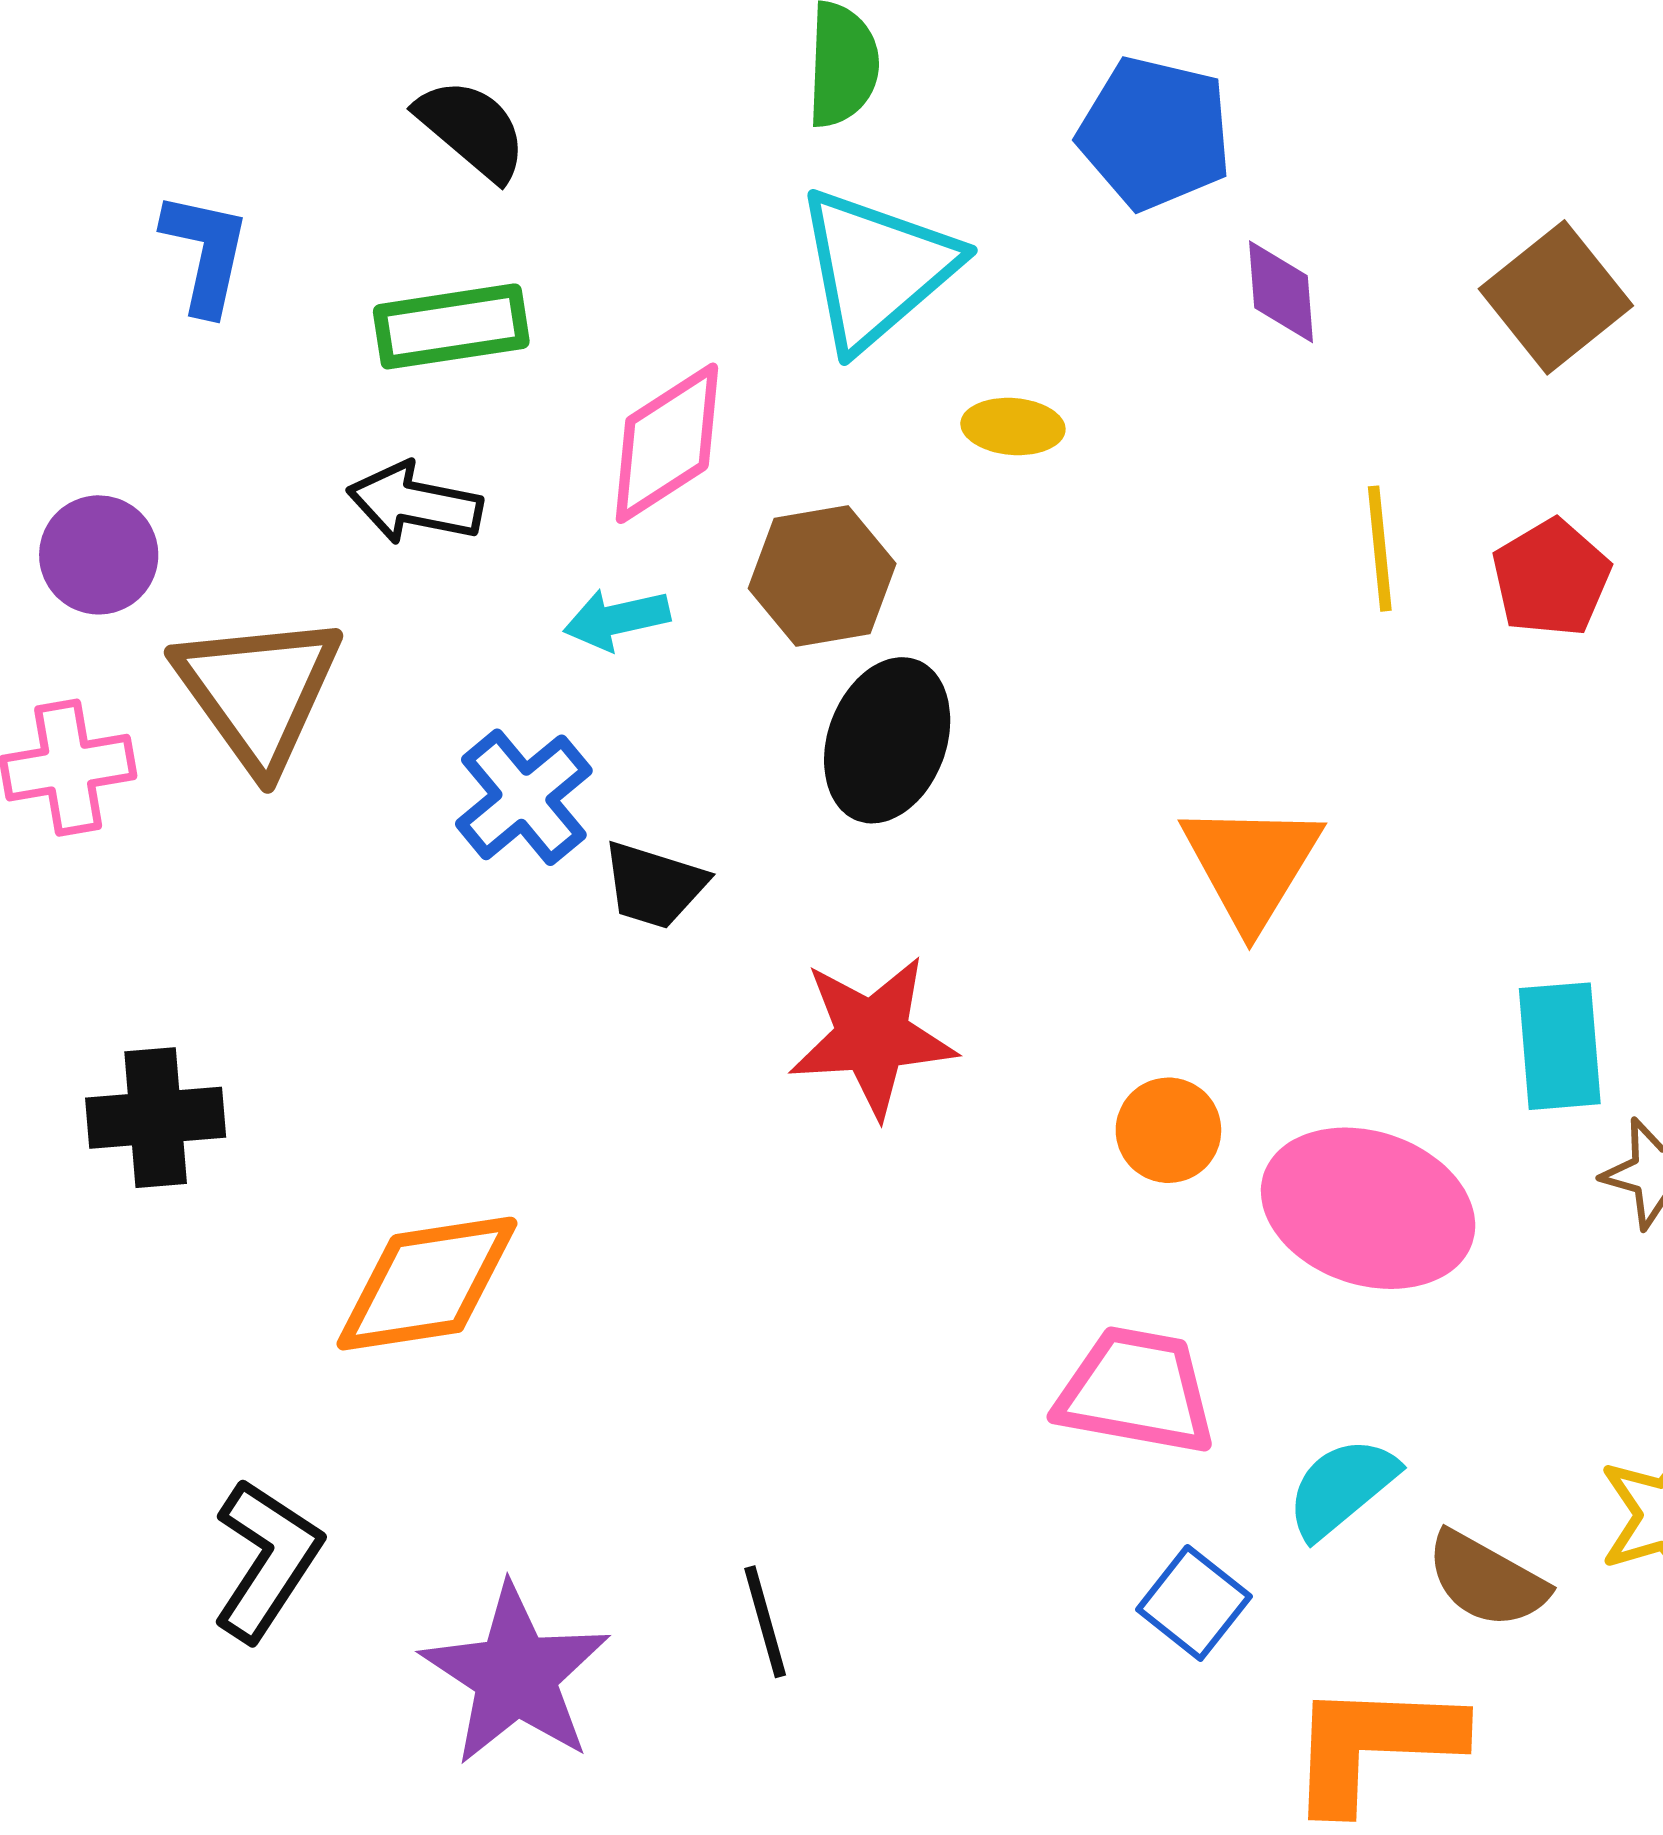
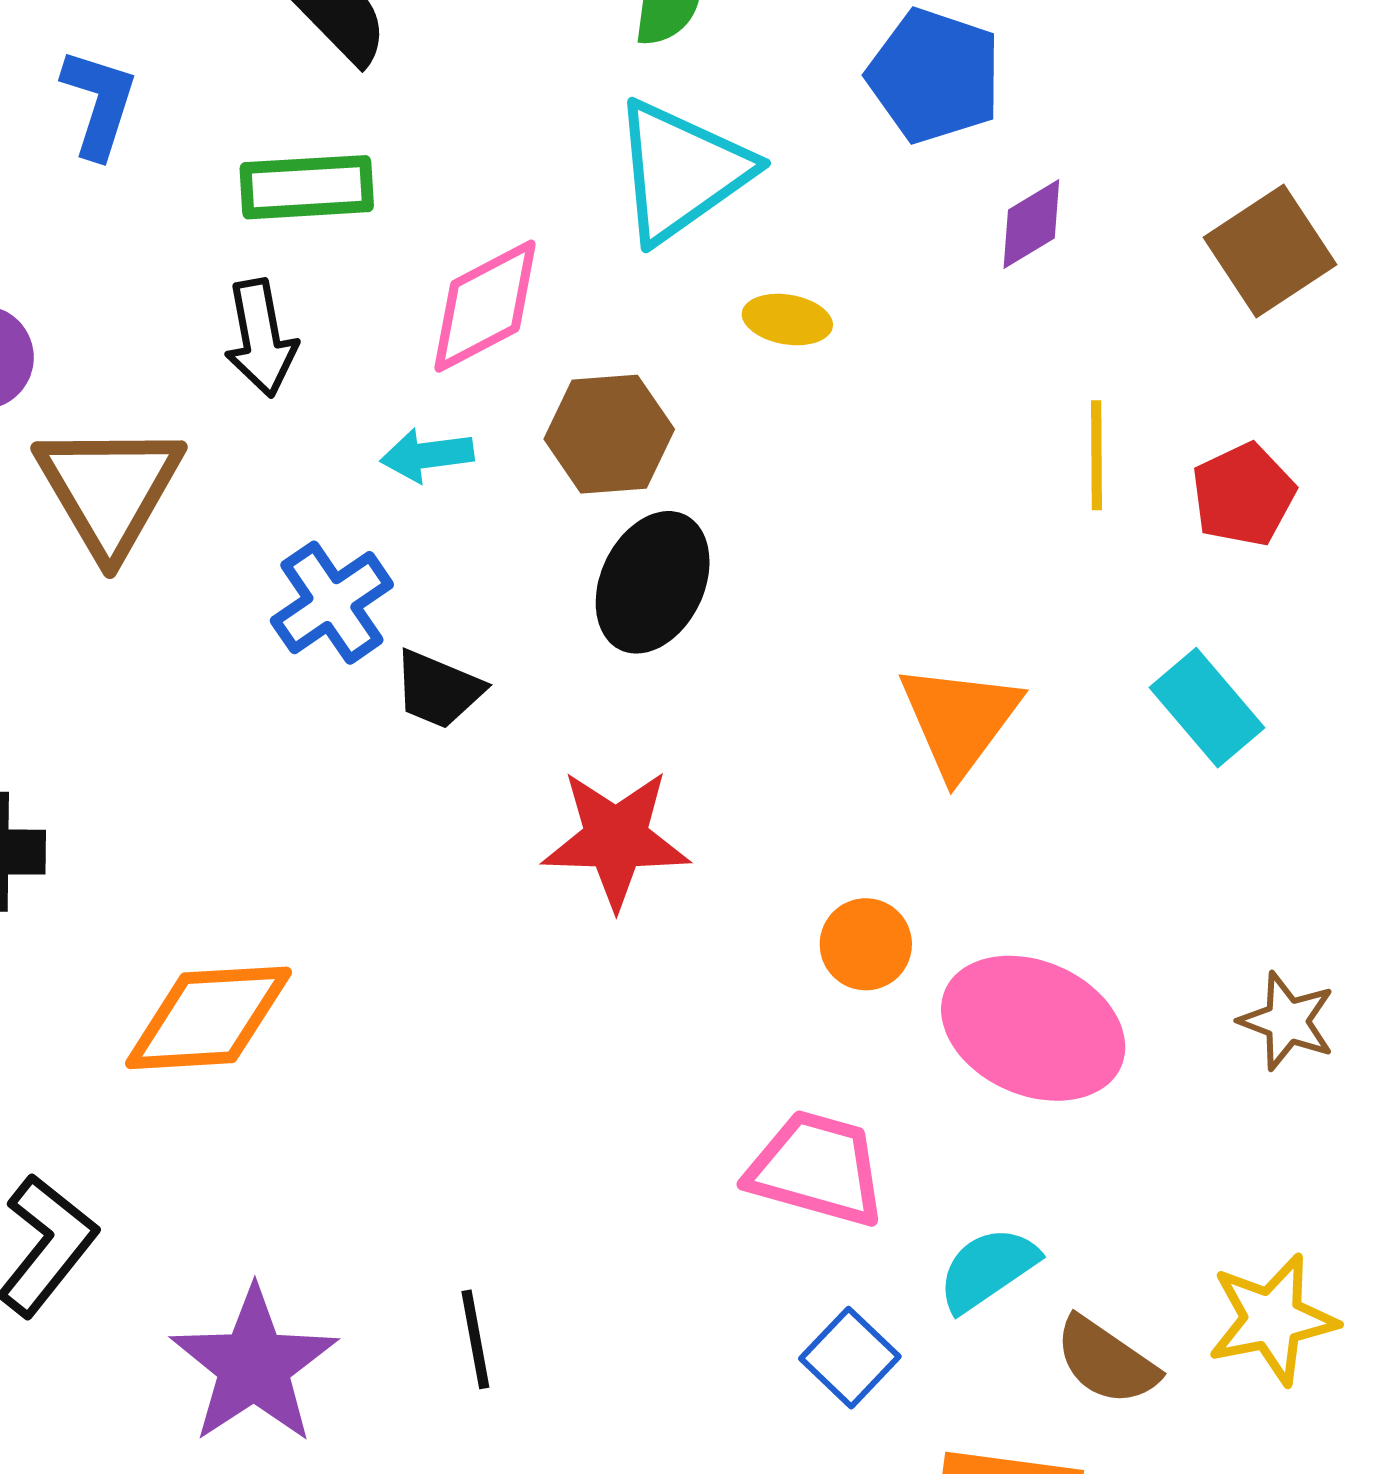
purple diamond: (1281, 292) -> (1031, 224), turned 58
black arrow: (415, 503) -> (261, 338), turned -117
cyan rectangle: (1560, 1046) -> (1207, 708), moved, turned -41

